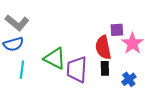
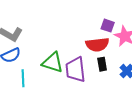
purple square: (117, 30) -> (108, 26), turned 32
red semicircle: (103, 47) -> (97, 45), turned -75

